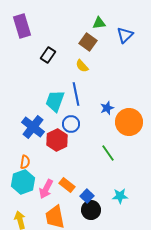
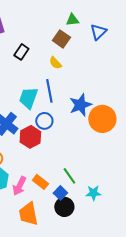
blue star: (107, 108) -> (80, 105), size x1.6
green line: (108, 153) -> (69, 176), moved

